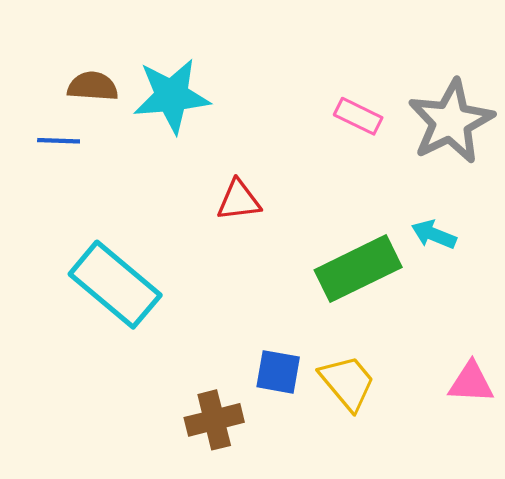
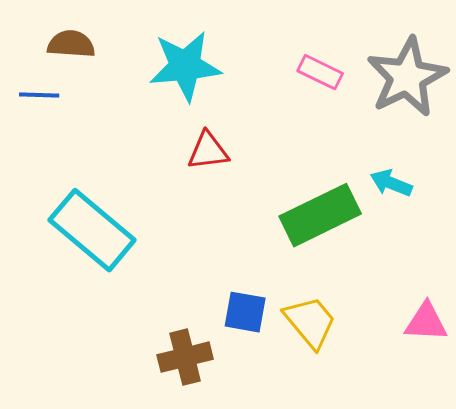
cyan star: (172, 96) -> (185, 66), moved

